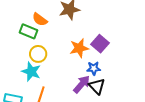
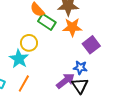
green rectangle: (29, 31) -> (47, 22), moved
orange star: (79, 48) -> (72, 27), moved

